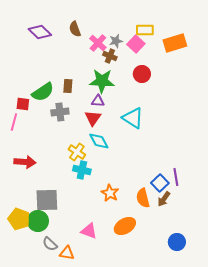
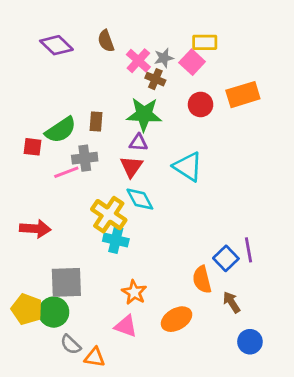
orange rectangle: (175, 43) -> (243, 95), moved
pink line: (14, 122) -> (66, 172), moved, turned 54
yellow cross: (77, 152) -> (109, 215), size x1.4
orange star: (110, 193) -> (134, 292), moved
brown arrow: (164, 199) -> (232, 302), moved, turned 112

